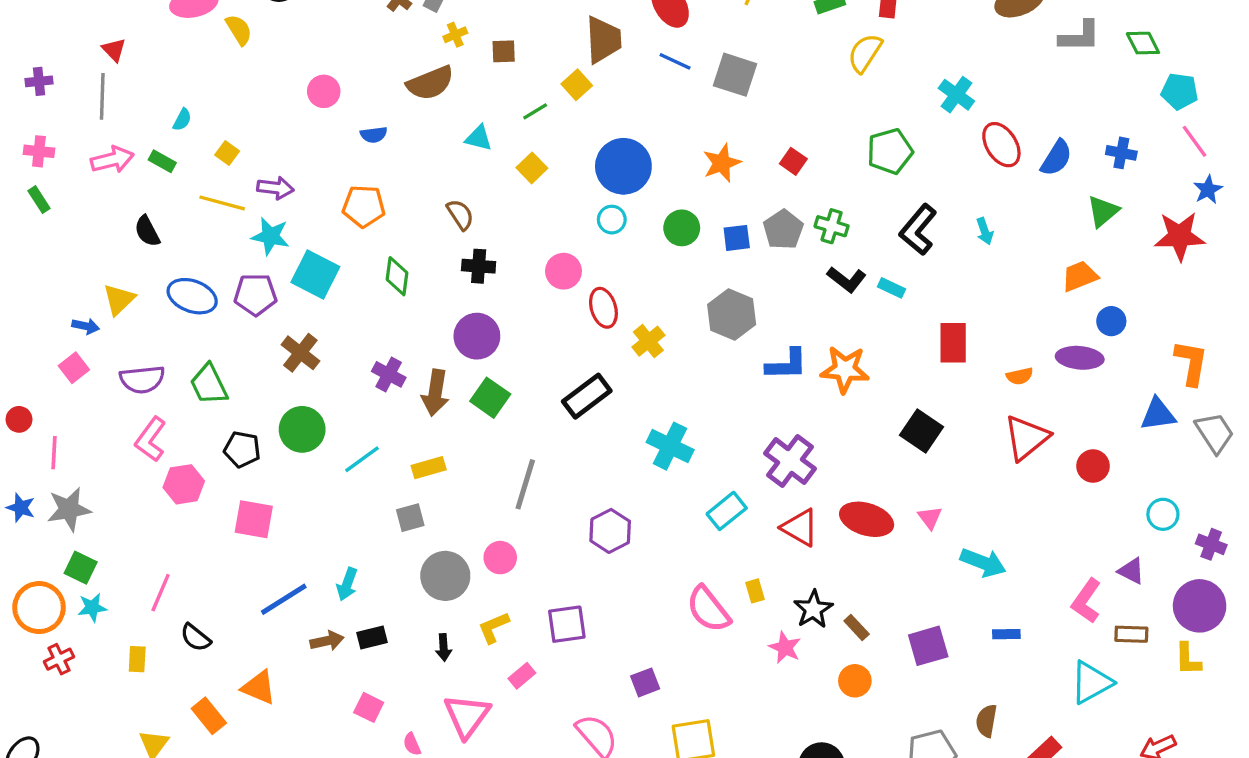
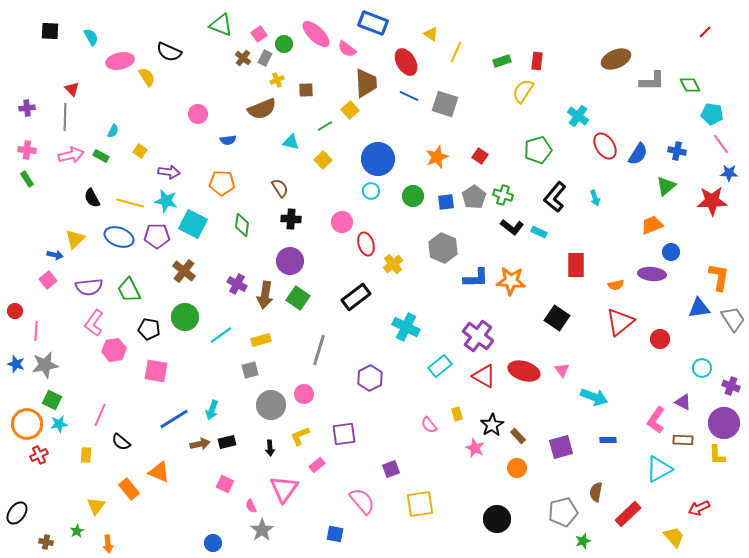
blue star: (1208, 190) -> (729, 173), turned 30
yellow line: (222, 203) -> (130, 203), moved
pink semicircle: (708, 609) -> (429, 425), size x0.6

